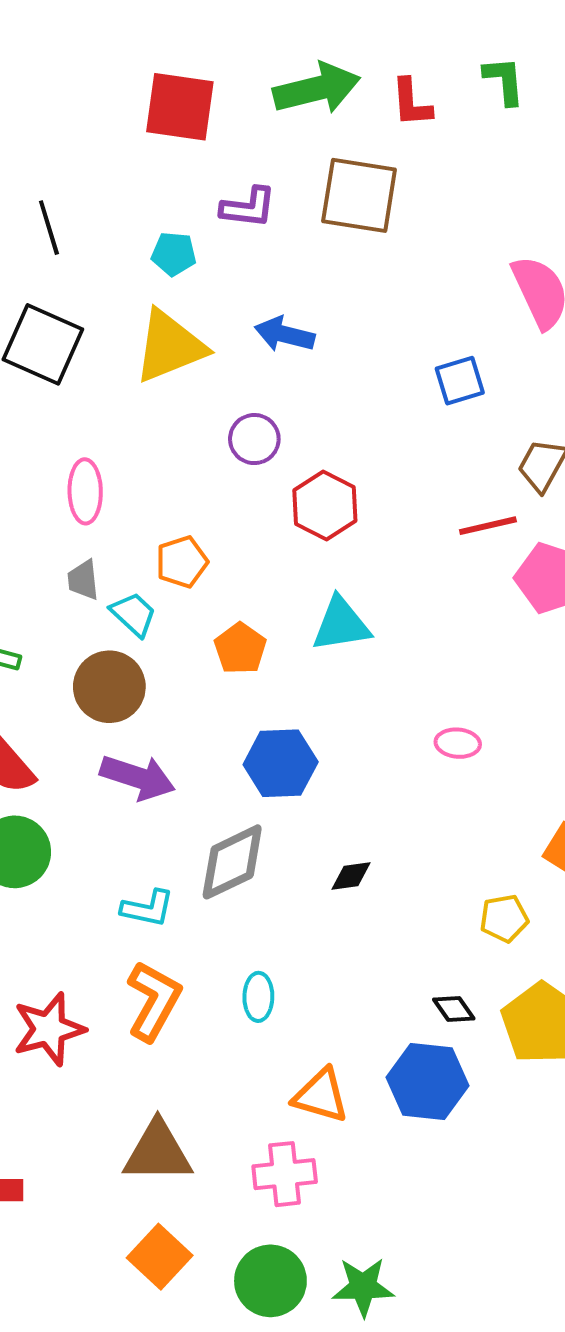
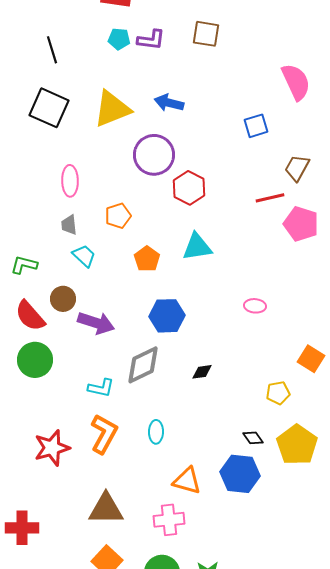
brown square: (359, 195) -> (206, 34), size x0.7
cyan pentagon: (174, 254) -> (119, 39), moved
purple circle: (254, 439) -> (154, 155), size x1.6
cyan trapezoid: (134, 614) -> (84, 256), moved
brown circle: (109, 687) -> (63, 299), moved, size x0.7

